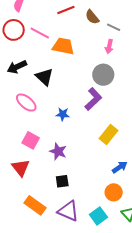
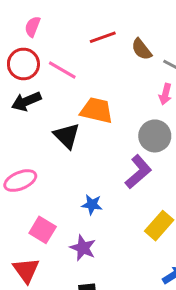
orange trapezoid: (63, 46) -> (97, 110), moved
black arrow: (17, 67) -> (26, 101), moved
pink ellipse: (26, 103) -> (20, 181), moved, turned -65
blue star: (63, 114) -> (92, 205), moved

